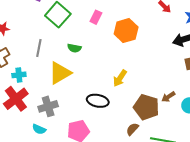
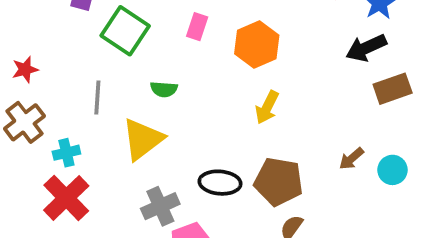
yellow arrow: (120, 78) -> (267, 107), moved
gray cross: (48, 106) -> (160, 206), moved
brown pentagon: (146, 107) -> (279, 182), moved

